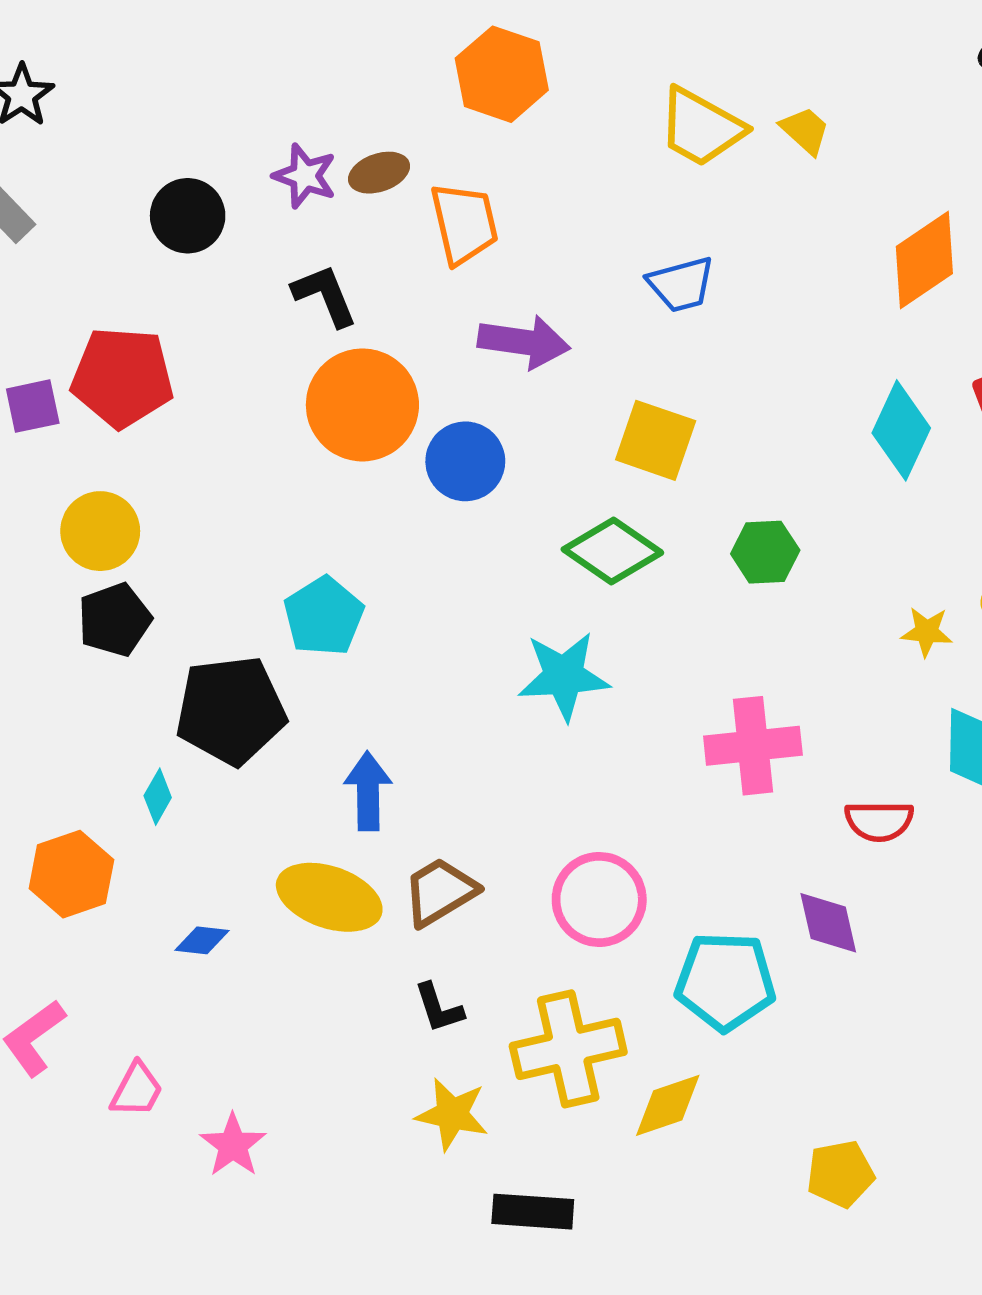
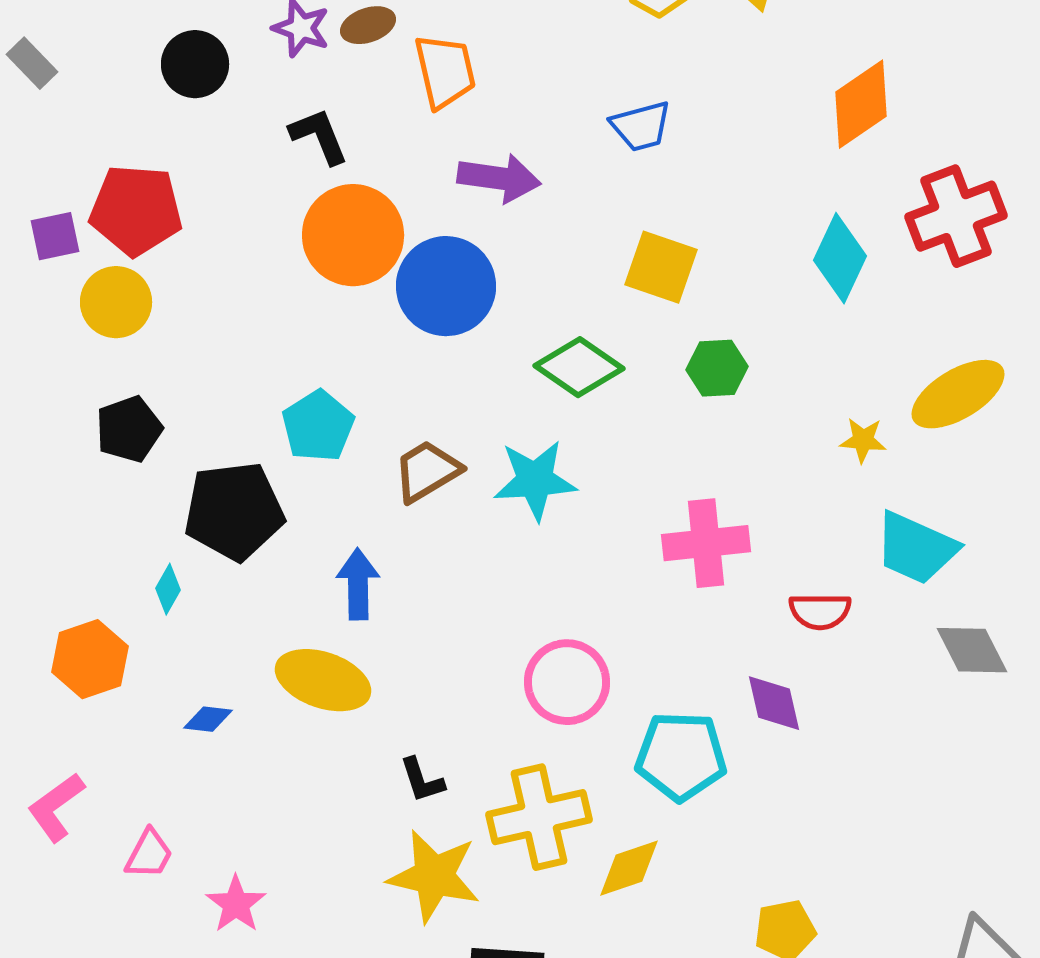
yellow square: (656, 440) -> (661, 267), moved
blue circle: (465, 461) -> (446, 286), size x1.4
yellow circle: (100, 531) -> (116, 302), moved
brown trapezoid: (440, 892) -> (427, 471), moved
yellow star: (452, 1114) -> (434, 876), size x1.4

